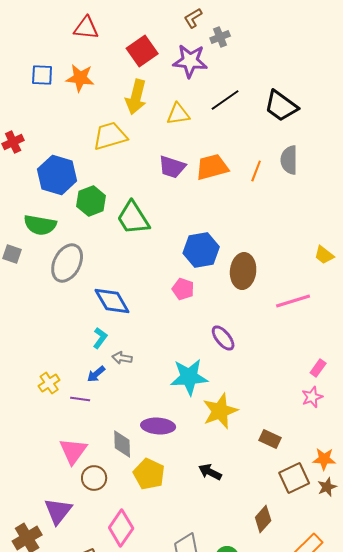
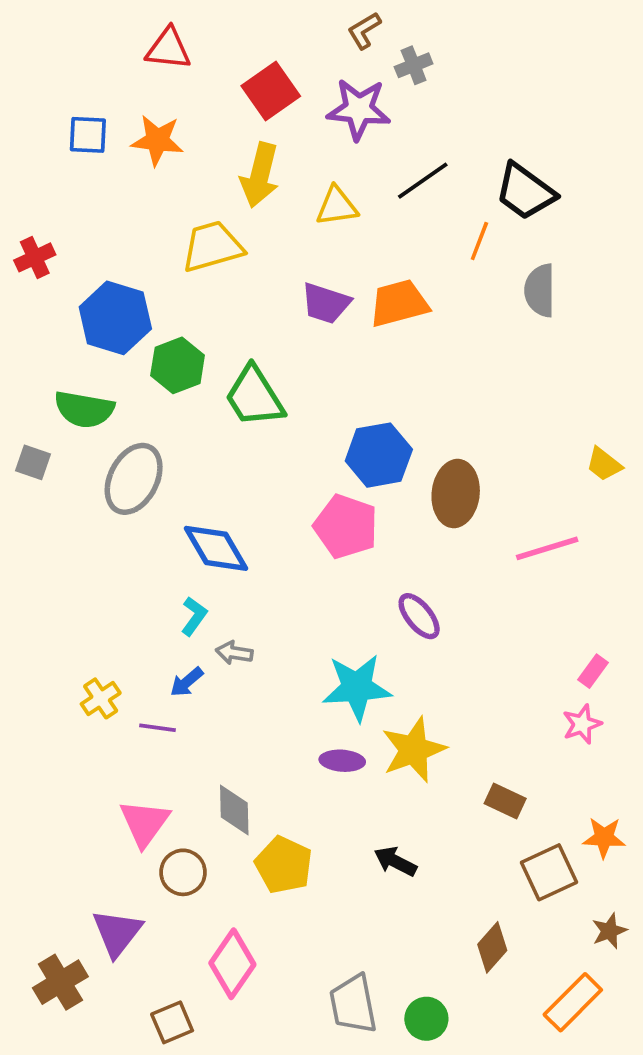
orange line: (256, 171) -> (479, 241), moved
pink pentagon: (183, 289) -> (346, 526), size x1.6
purple ellipse: (158, 426) -> (342, 761), moved, size x0.7
brown star: (327, 487) -> (609, 931), moved

